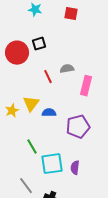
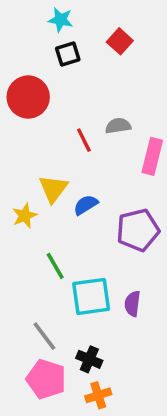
red square: (71, 14) -> (120, 41), moved, turned 32
black square: (39, 44) -> (68, 54), moved
yellow star: (12, 111) -> (25, 216), moved
blue semicircle: (49, 113) -> (86, 205), turned -32

